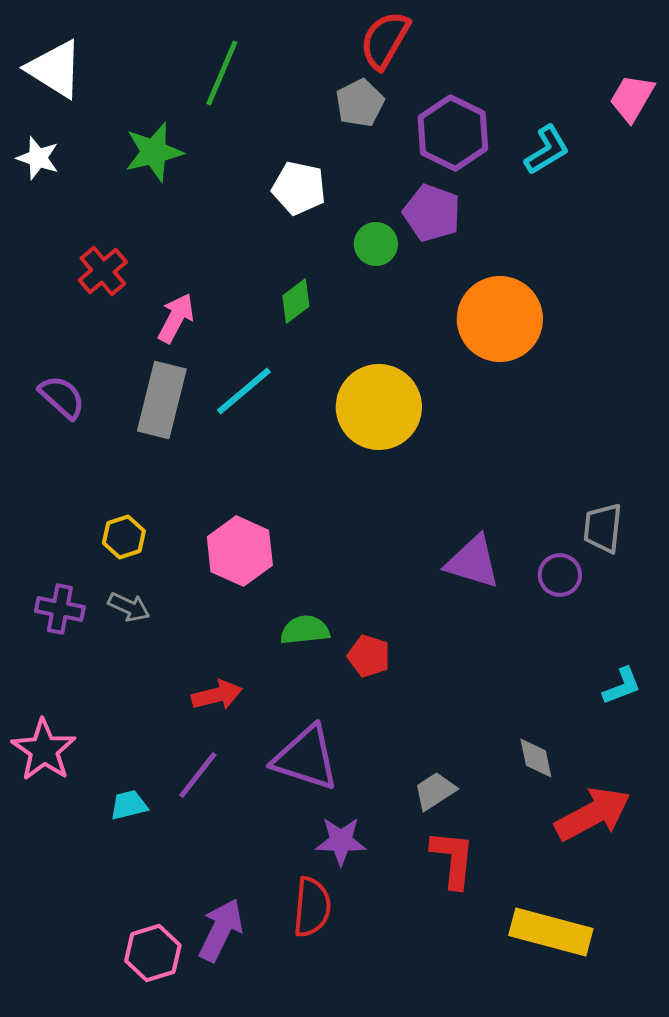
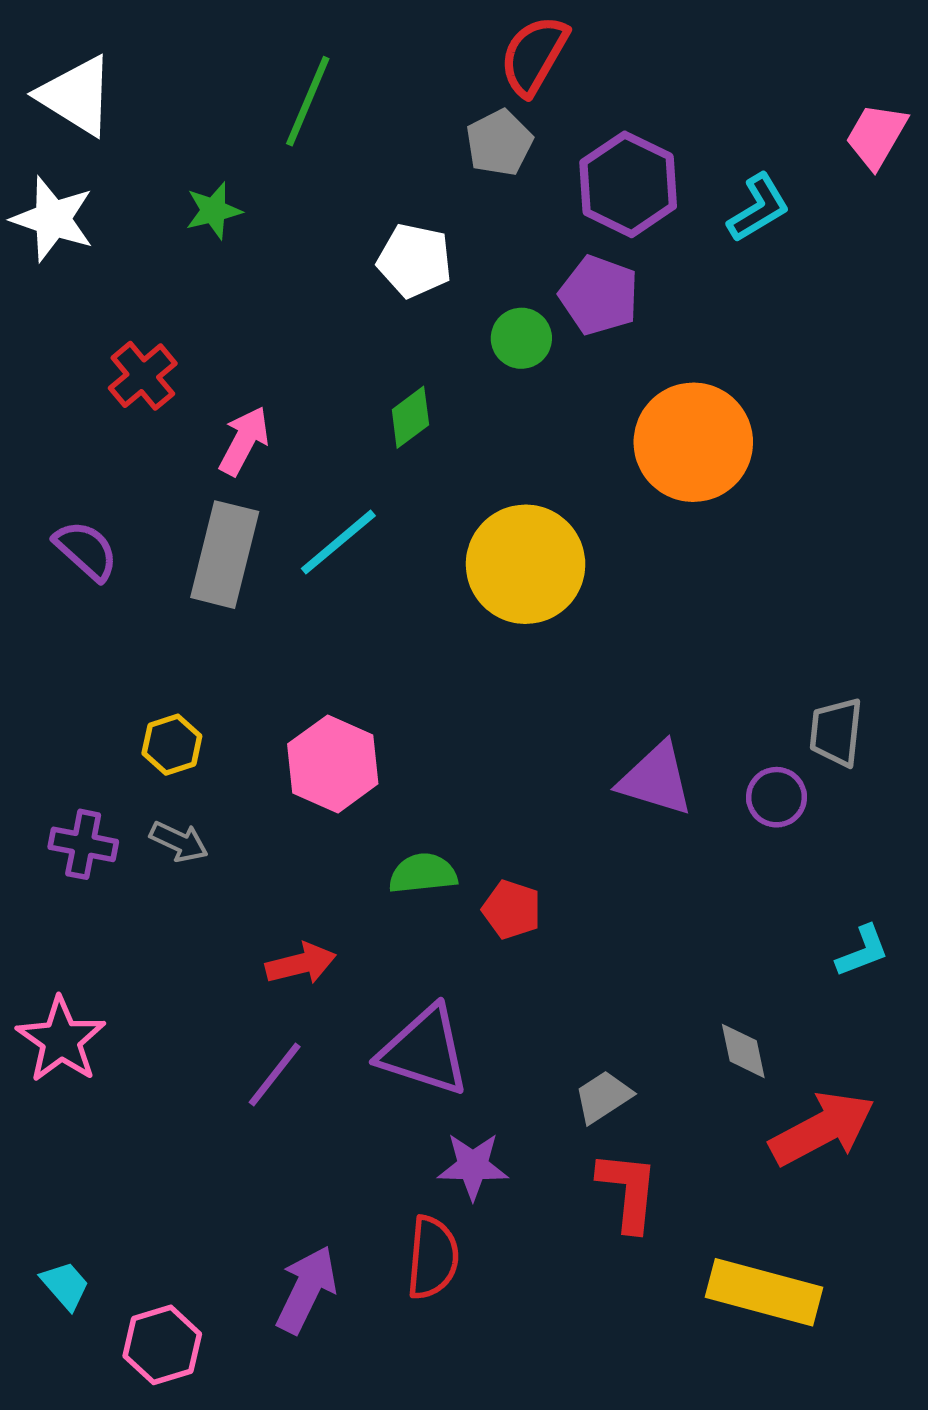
green star: (154, 152) -> (214, 211), size x0.7
white star: (38, 158) -> (53, 219), size x1.4
cyan trapezoid: (129, 805) -> (65, 1285), moved, turned 63
pink hexagon: (153, 953) -> (162, 1345), moved

